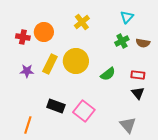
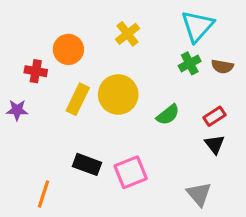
cyan triangle: (127, 17) -> (197, 26), size x1.6
red cross: (23, 37) -> (36, 71), moved
purple star: (27, 71) -> (17, 110), moved
red rectangle: (138, 75) -> (215, 116), turned -40
pink square: (84, 111) -> (131, 172), turned 30

